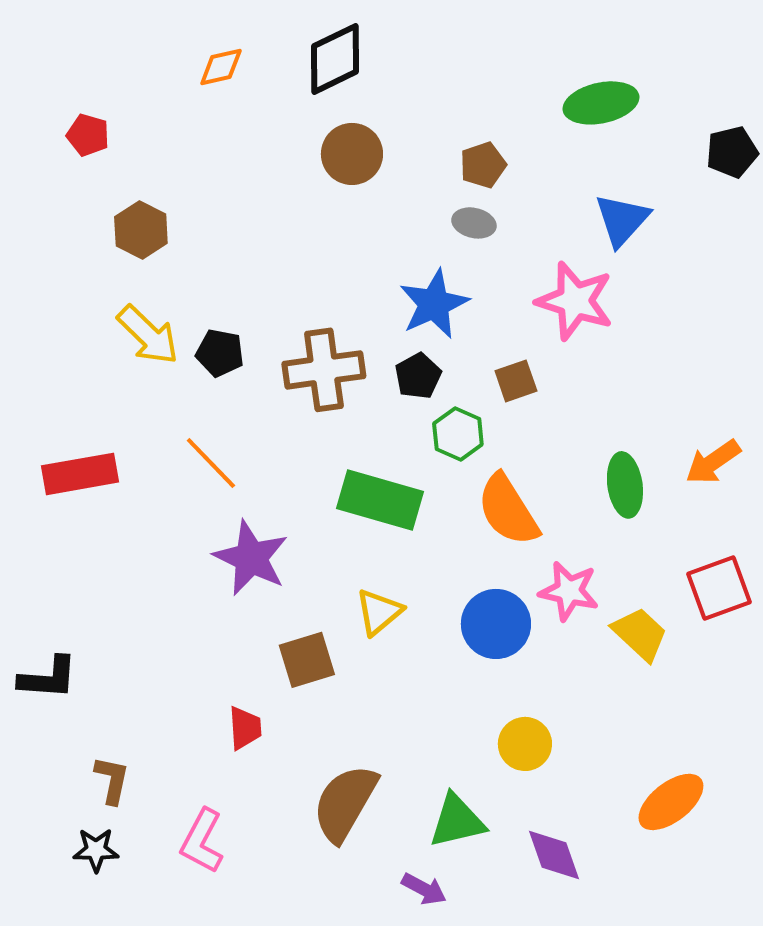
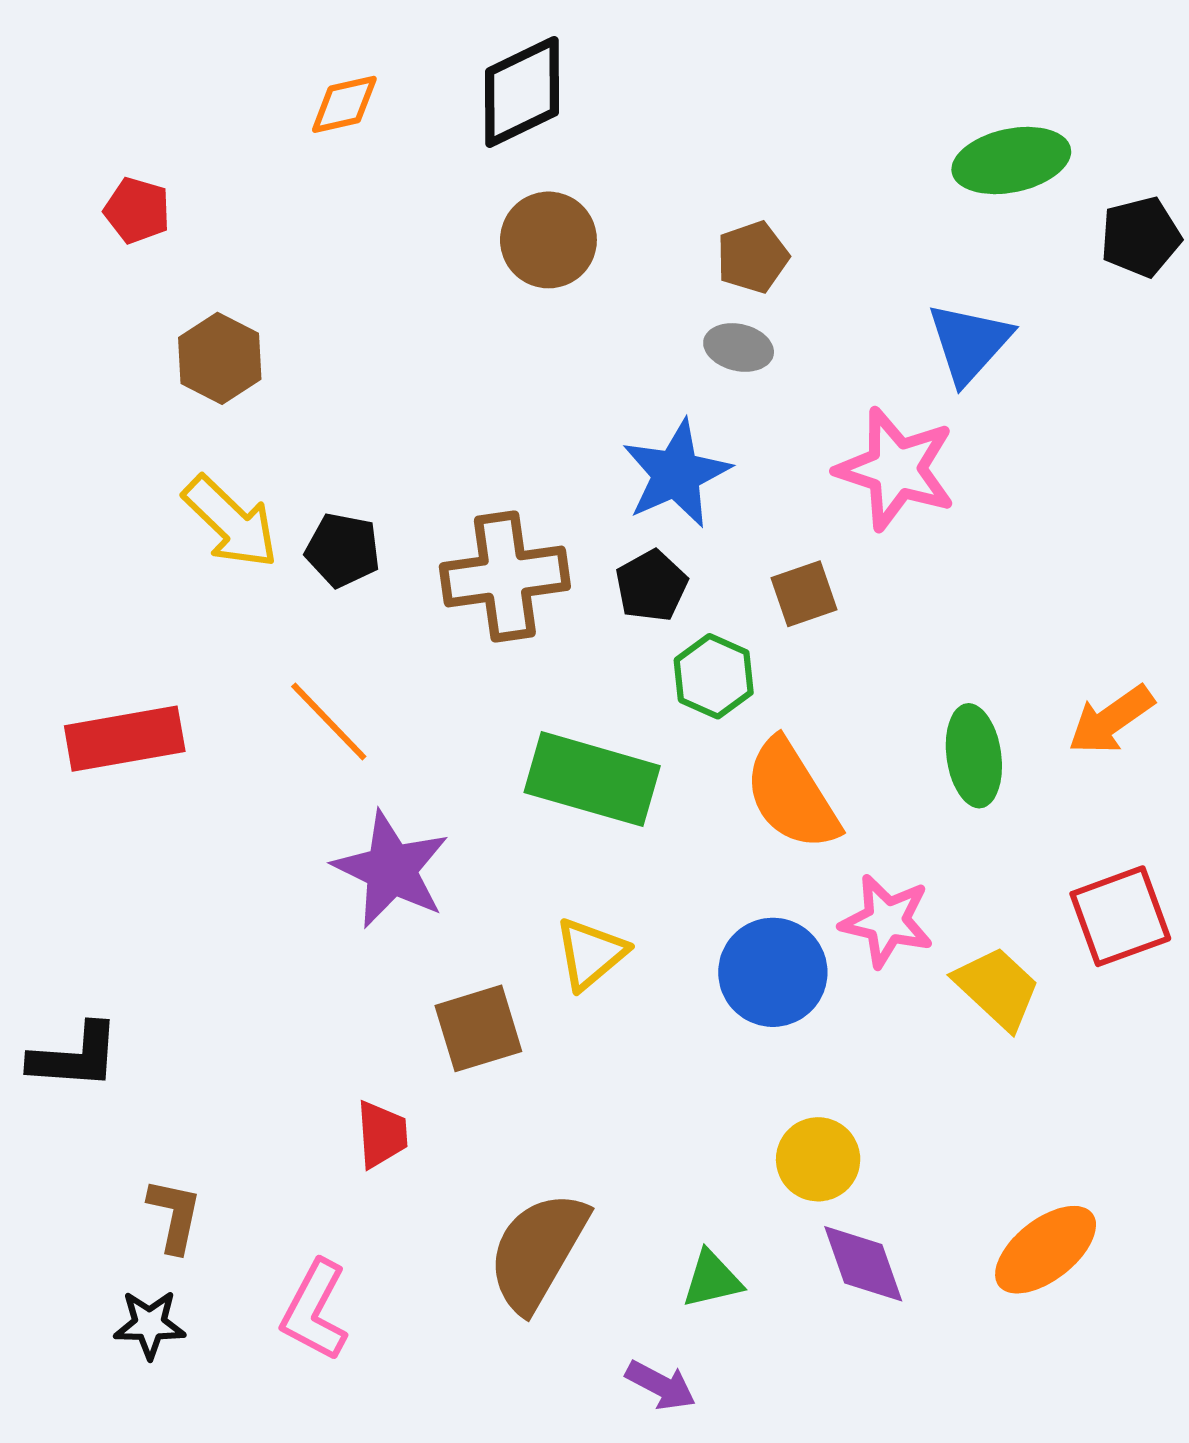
green ellipse: (601, 103) -> (1011, 161), moved
green triangle: (457, 821) -> (712, 1279), size x0.7
purple diamond: (554, 855) -> (863, 1264), moved

